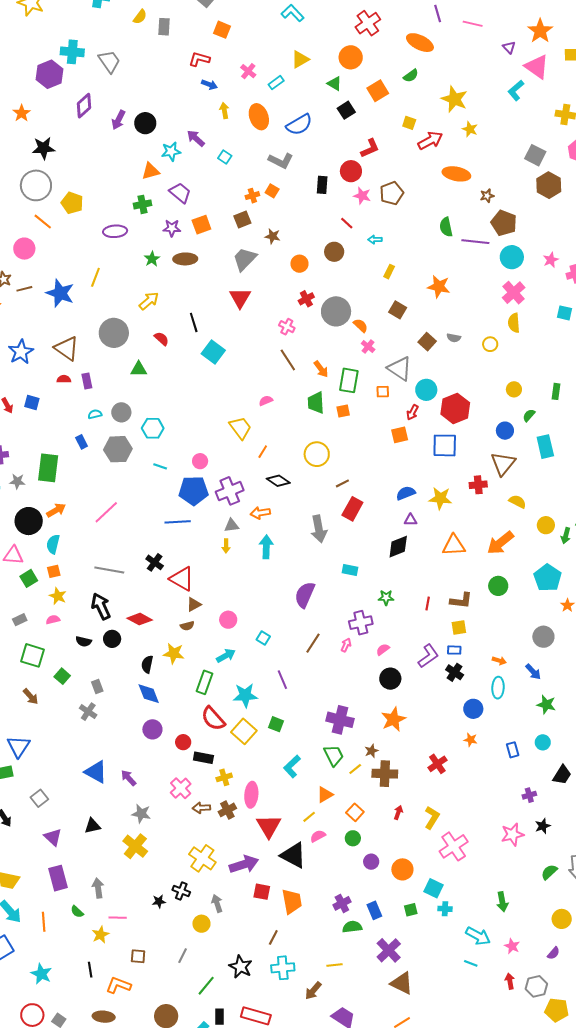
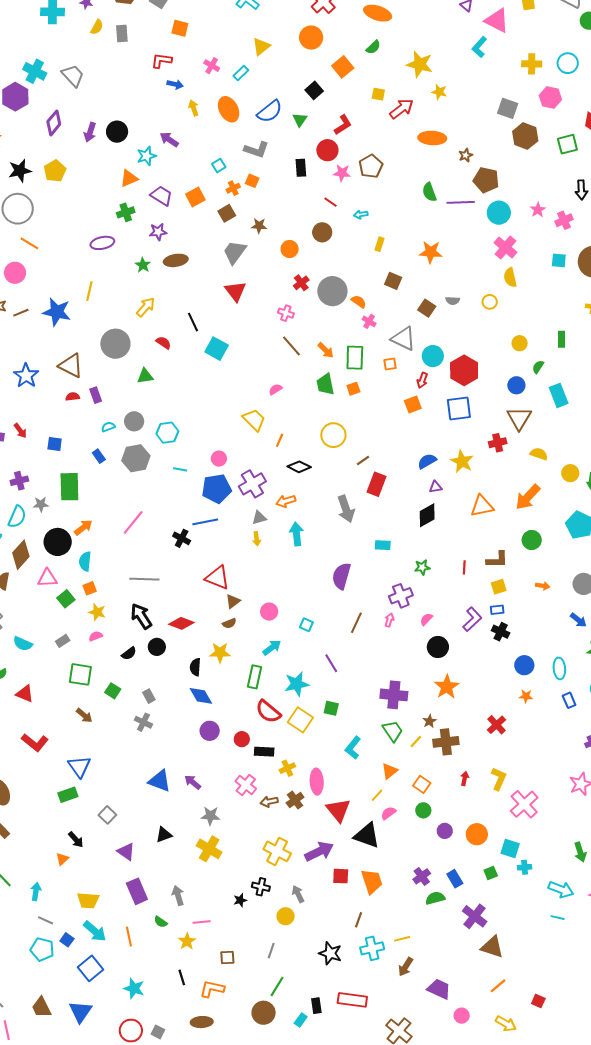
cyan cross: (72, 52) -> (35, 71), turned 30
green triangle: (334, 84) -> (300, 120), moved, turned 42
cyan square: (225, 157) -> (219, 165), moved, turned 32
yellow pentagon: (72, 203) -> (55, 171), moved, turned 30
orange square: (201, 225) -> (195, 197), moved
blue square: (32, 403) -> (55, 444), moved
yellow star: (440, 498) -> (462, 461), turned 30
black cross: (155, 562) -> (182, 538), moved
black semicircle: (84, 641) -> (129, 653), turned -42
orange arrow: (499, 661) -> (543, 586), moved
cyan ellipse: (498, 688) -> (559, 668), moved
yellow line: (334, 965) -> (402, 939), moved
green line: (206, 986) -> (277, 986), moved

